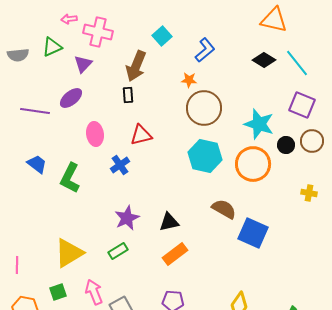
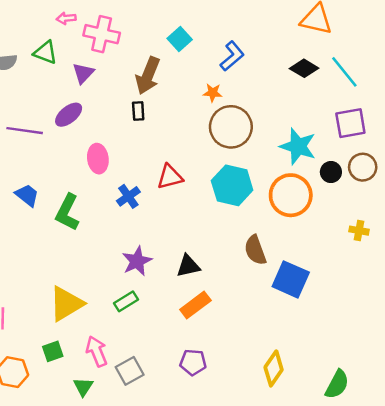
green triangle: (52, 47) -> (45, 52), turned 45
purple square: (302, 105) -> (350, 123), turned -32
red triangle: (141, 135) -> (170, 177), moved
brown semicircle: (224, 209) -> (255, 250), turned -140

